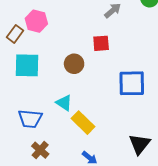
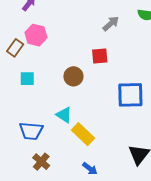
cyan square: (27, 65) -> (27, 79), size x0.6

